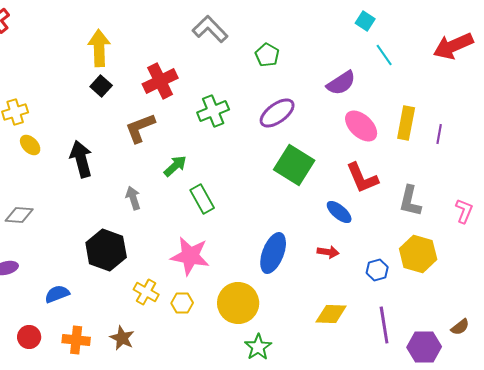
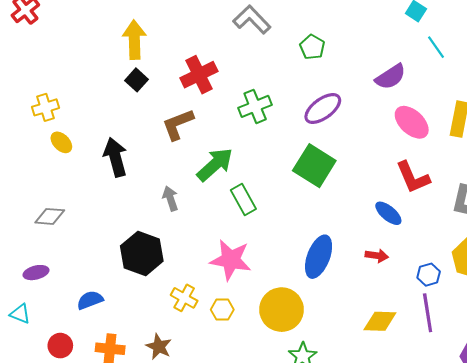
green square: (294, 165) -> (314, 166), moved
green arrow: (175, 166) -> (215, 165), size x1.5
purple line: (384, 325) -> (428, 313), moved

